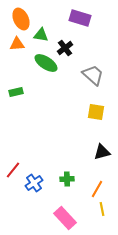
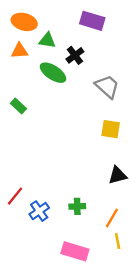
orange ellipse: (21, 19) -> (24, 22), turned -50
green rectangle: (16, 92) -> (18, 106), turned 56
pink rectangle: (65, 218) -> (75, 251), turned -30

